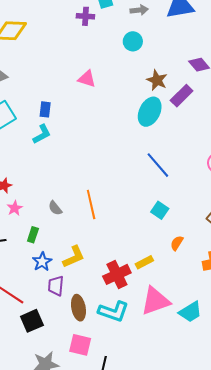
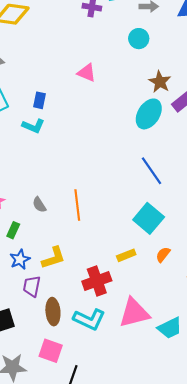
cyan L-shape: (42, 134) -> (33, 126), turned 45
cyan square: (160, 210) -> (149, 218), size x1.6
yellow rectangle: (144, 262) -> (126, 255), moved

